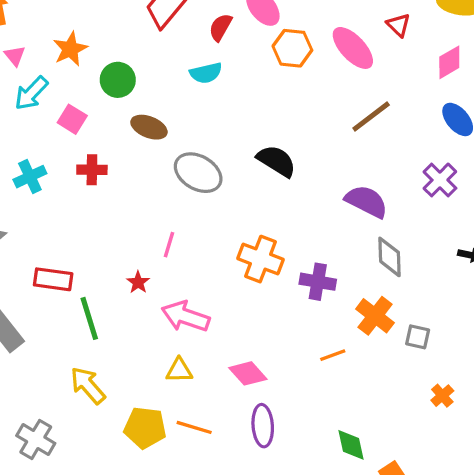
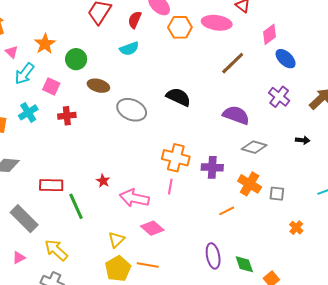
pink ellipse: (353, 48) -> (217, 23), turned -32
pink diamond: (449, 62) -> (269, 34), moved
cyan cross: (30, 177) -> (28, 112), moved
pink line: (169, 245) -> (170, 187), moved
gray diamond: (390, 257) -> (254, 147), turned -65
yellow triangle: (179, 370) -> (116, 240), moved, turned -36
pink diamond: (248, 373) -> (152, 228), moved
yellow arrow: (88, 385) -> (56, 250), moved
purple ellipse: (263, 426) -> (213, 256), moved
yellow pentagon: (145, 428) -> (118, 269), turned -30

